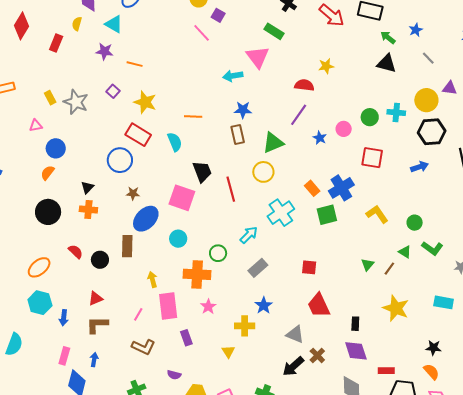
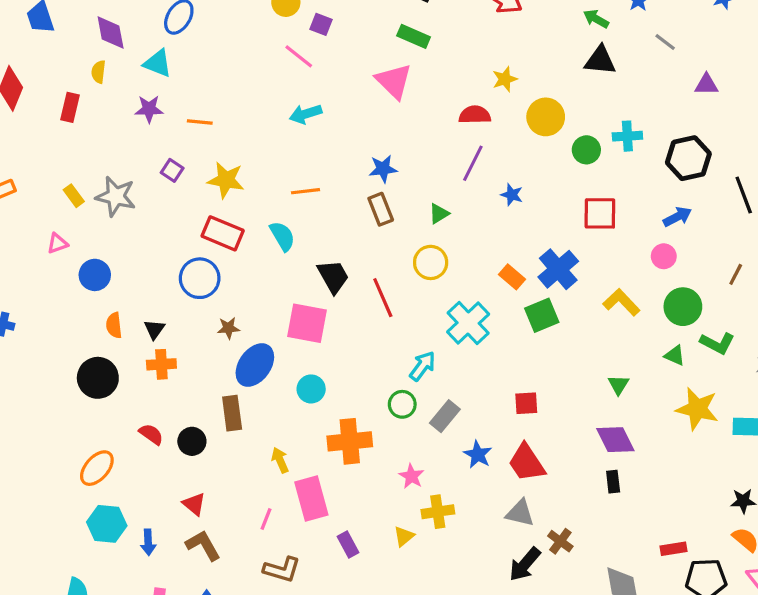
cyan arrow: (233, 76) -> (306, 114), moved
yellow circle: (426, 100) -> (546, 117), moved
pink circle: (344, 129) -> (664, 256), moved
green triangle: (273, 143) -> (439, 214), size x0.6
orange semicircle: (48, 173) -> (114, 325), moved, turned -35
green circle: (415, 223) -> (683, 307), size x1.5
green circle: (218, 253) -> (402, 404), moved
brown line: (389, 269) -> (736, 274), moved
red triangle: (96, 299) -> (194, 504), turned -49
blue star: (264, 305) -> (478, 454), moved
red trapezoid: (319, 305) -> (527, 463), moved
pink star: (208, 307) -> (411, 476), moved
yellow star: (396, 308) -> (697, 409), moved
brown L-shape: (97, 325) -> (203, 545), turned 70
purple diamond: (356, 351) -> (615, 440), moved
yellow triangle: (228, 352) -> (404, 536), moved, turned 32

